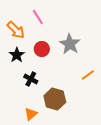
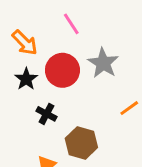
pink line: (38, 17) -> (71, 24), moved
red circle: (42, 49) -> (62, 70), size x1.5

